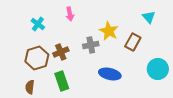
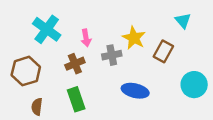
pink arrow: (70, 14) -> (86, 38), moved
cyan cross: (38, 24) -> (47, 29), size x1.6
brown hexagon: (37, 58) -> (26, 71), moved

